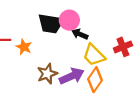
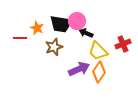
orange star: (24, 47) -> (37, 28), moved
brown star: (47, 74) -> (54, 47), moved

